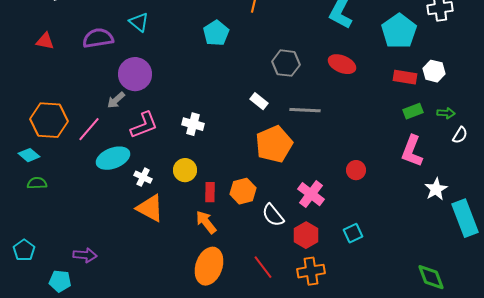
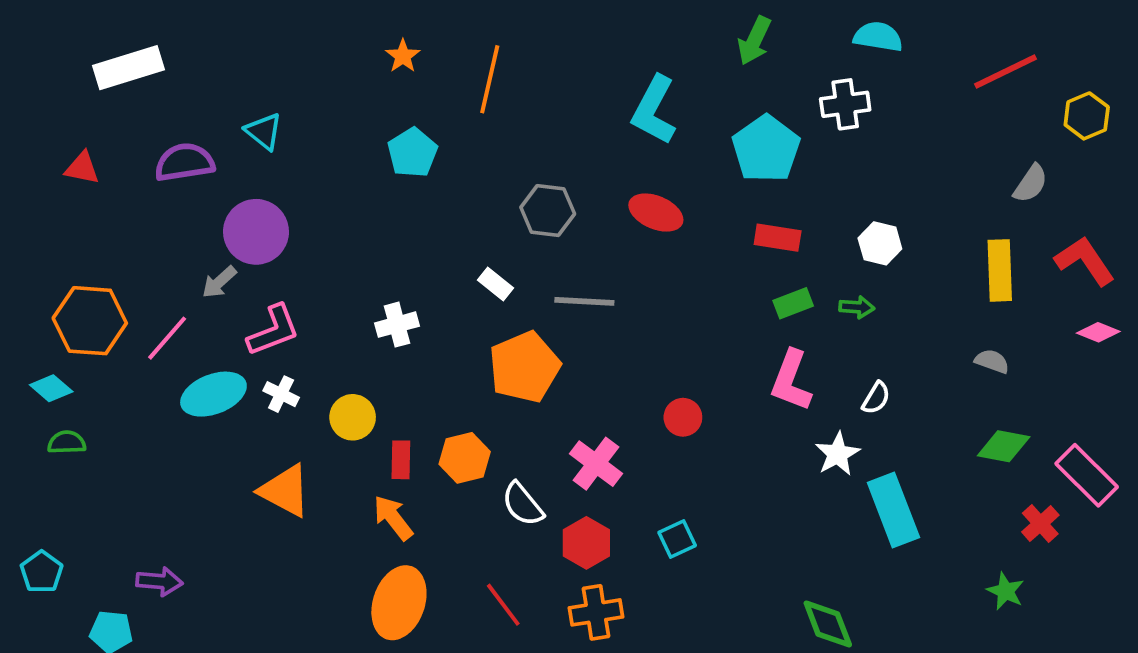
white hexagon: (434, 71) -> (880, 243), moved
white cross: (193, 124) -> (397, 325), moved, turned -30
white semicircle: (460, 135) -> (876, 398), moved
white cross: (143, 177) -> (281, 394), moved

